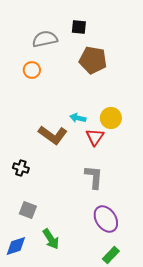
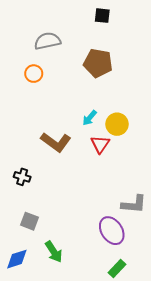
black square: (79, 27) -> (102, 16), moved
cyan arrow: (78, 118) -> (90, 118), moved, turned -63
gray L-shape: (94, 177) -> (134, 204), moved, turned 90

